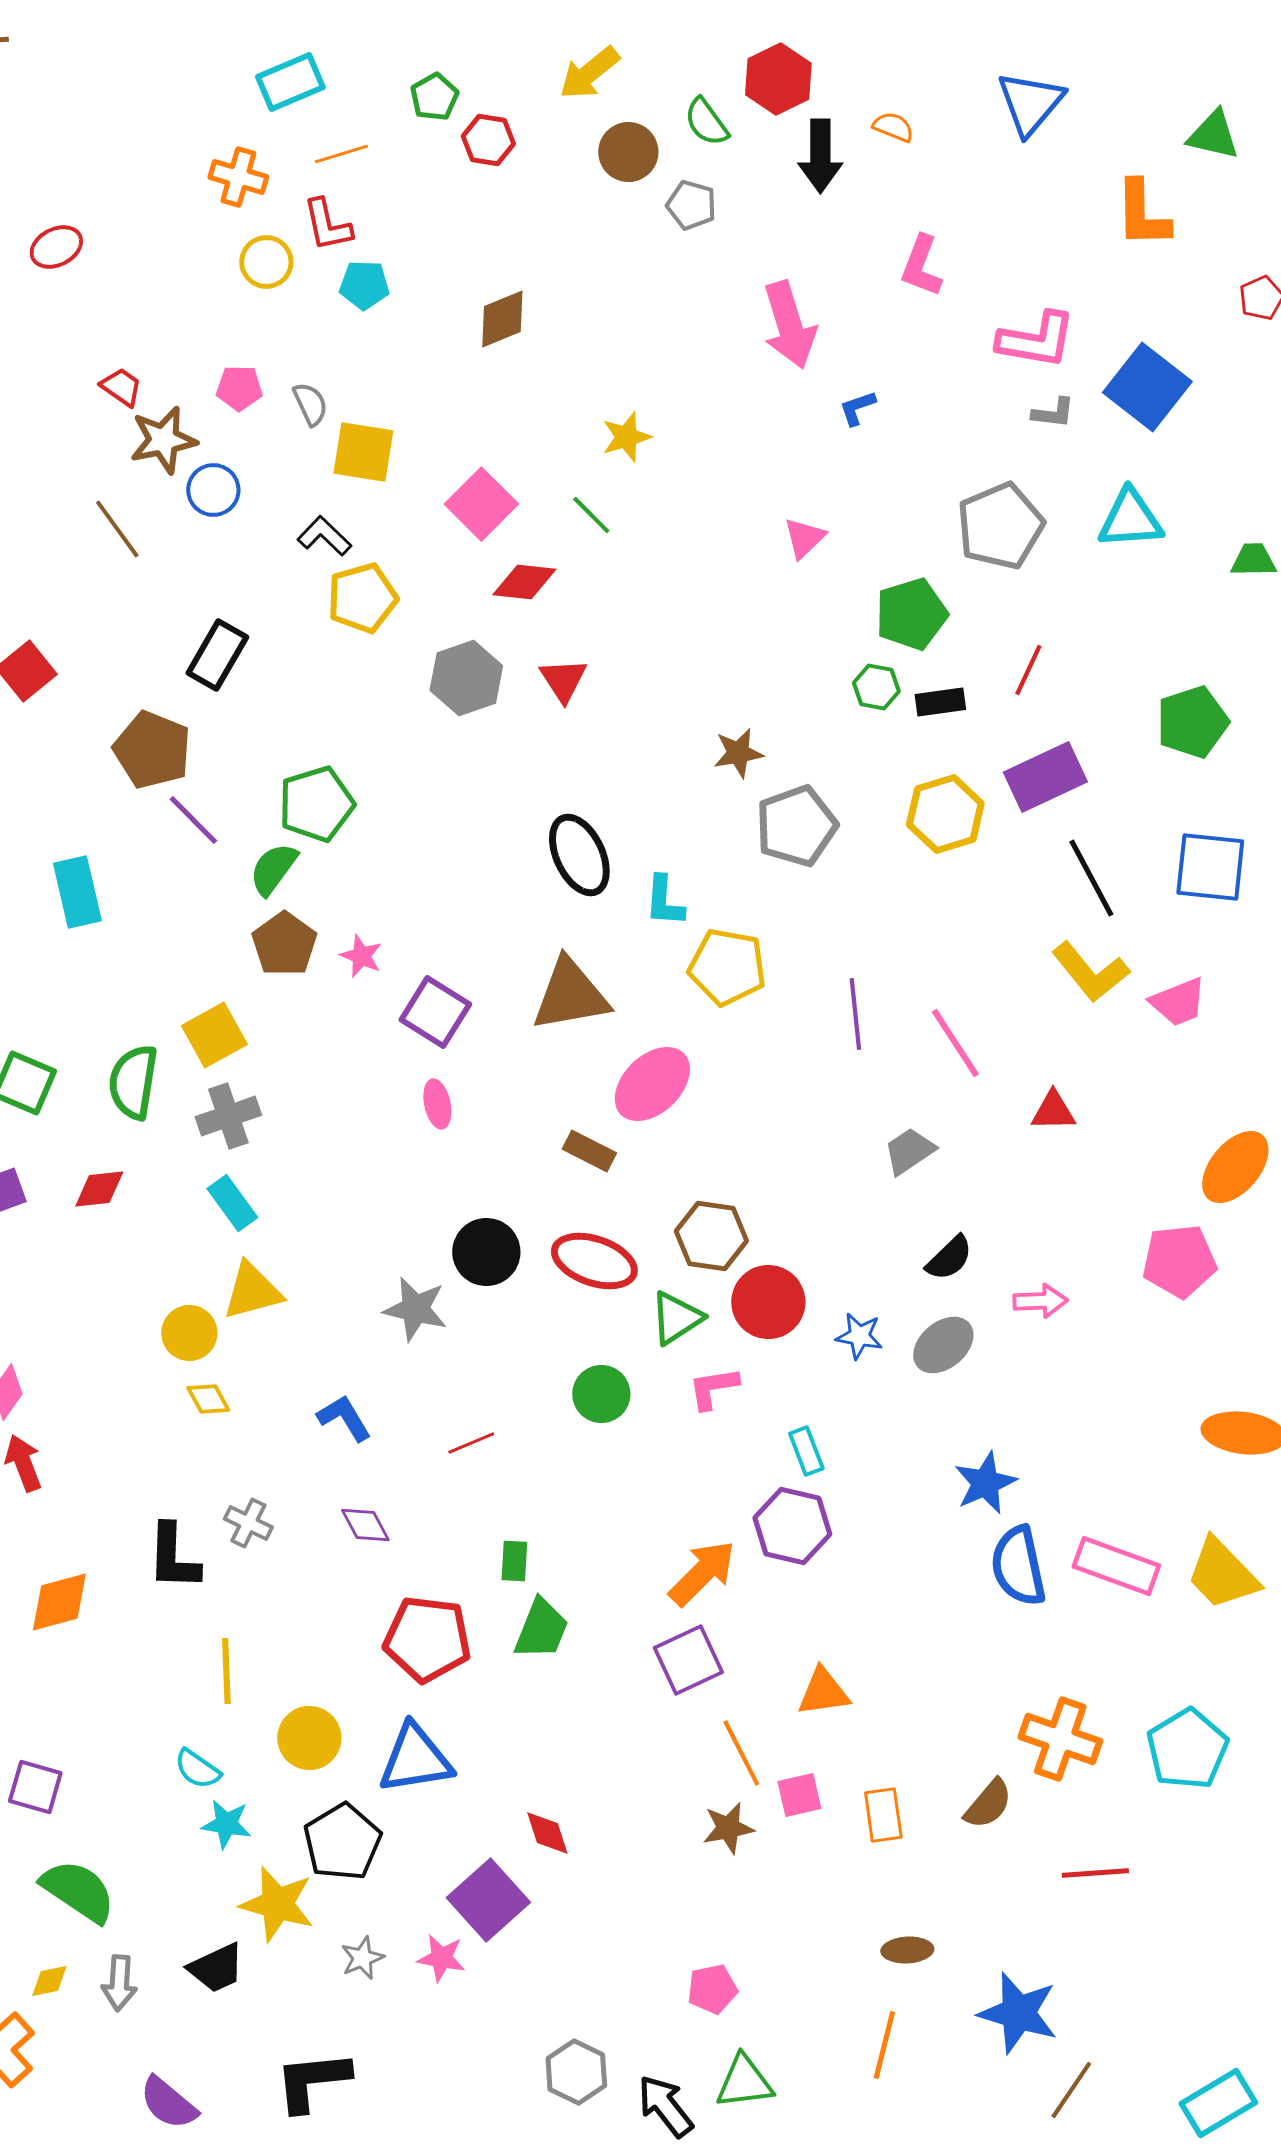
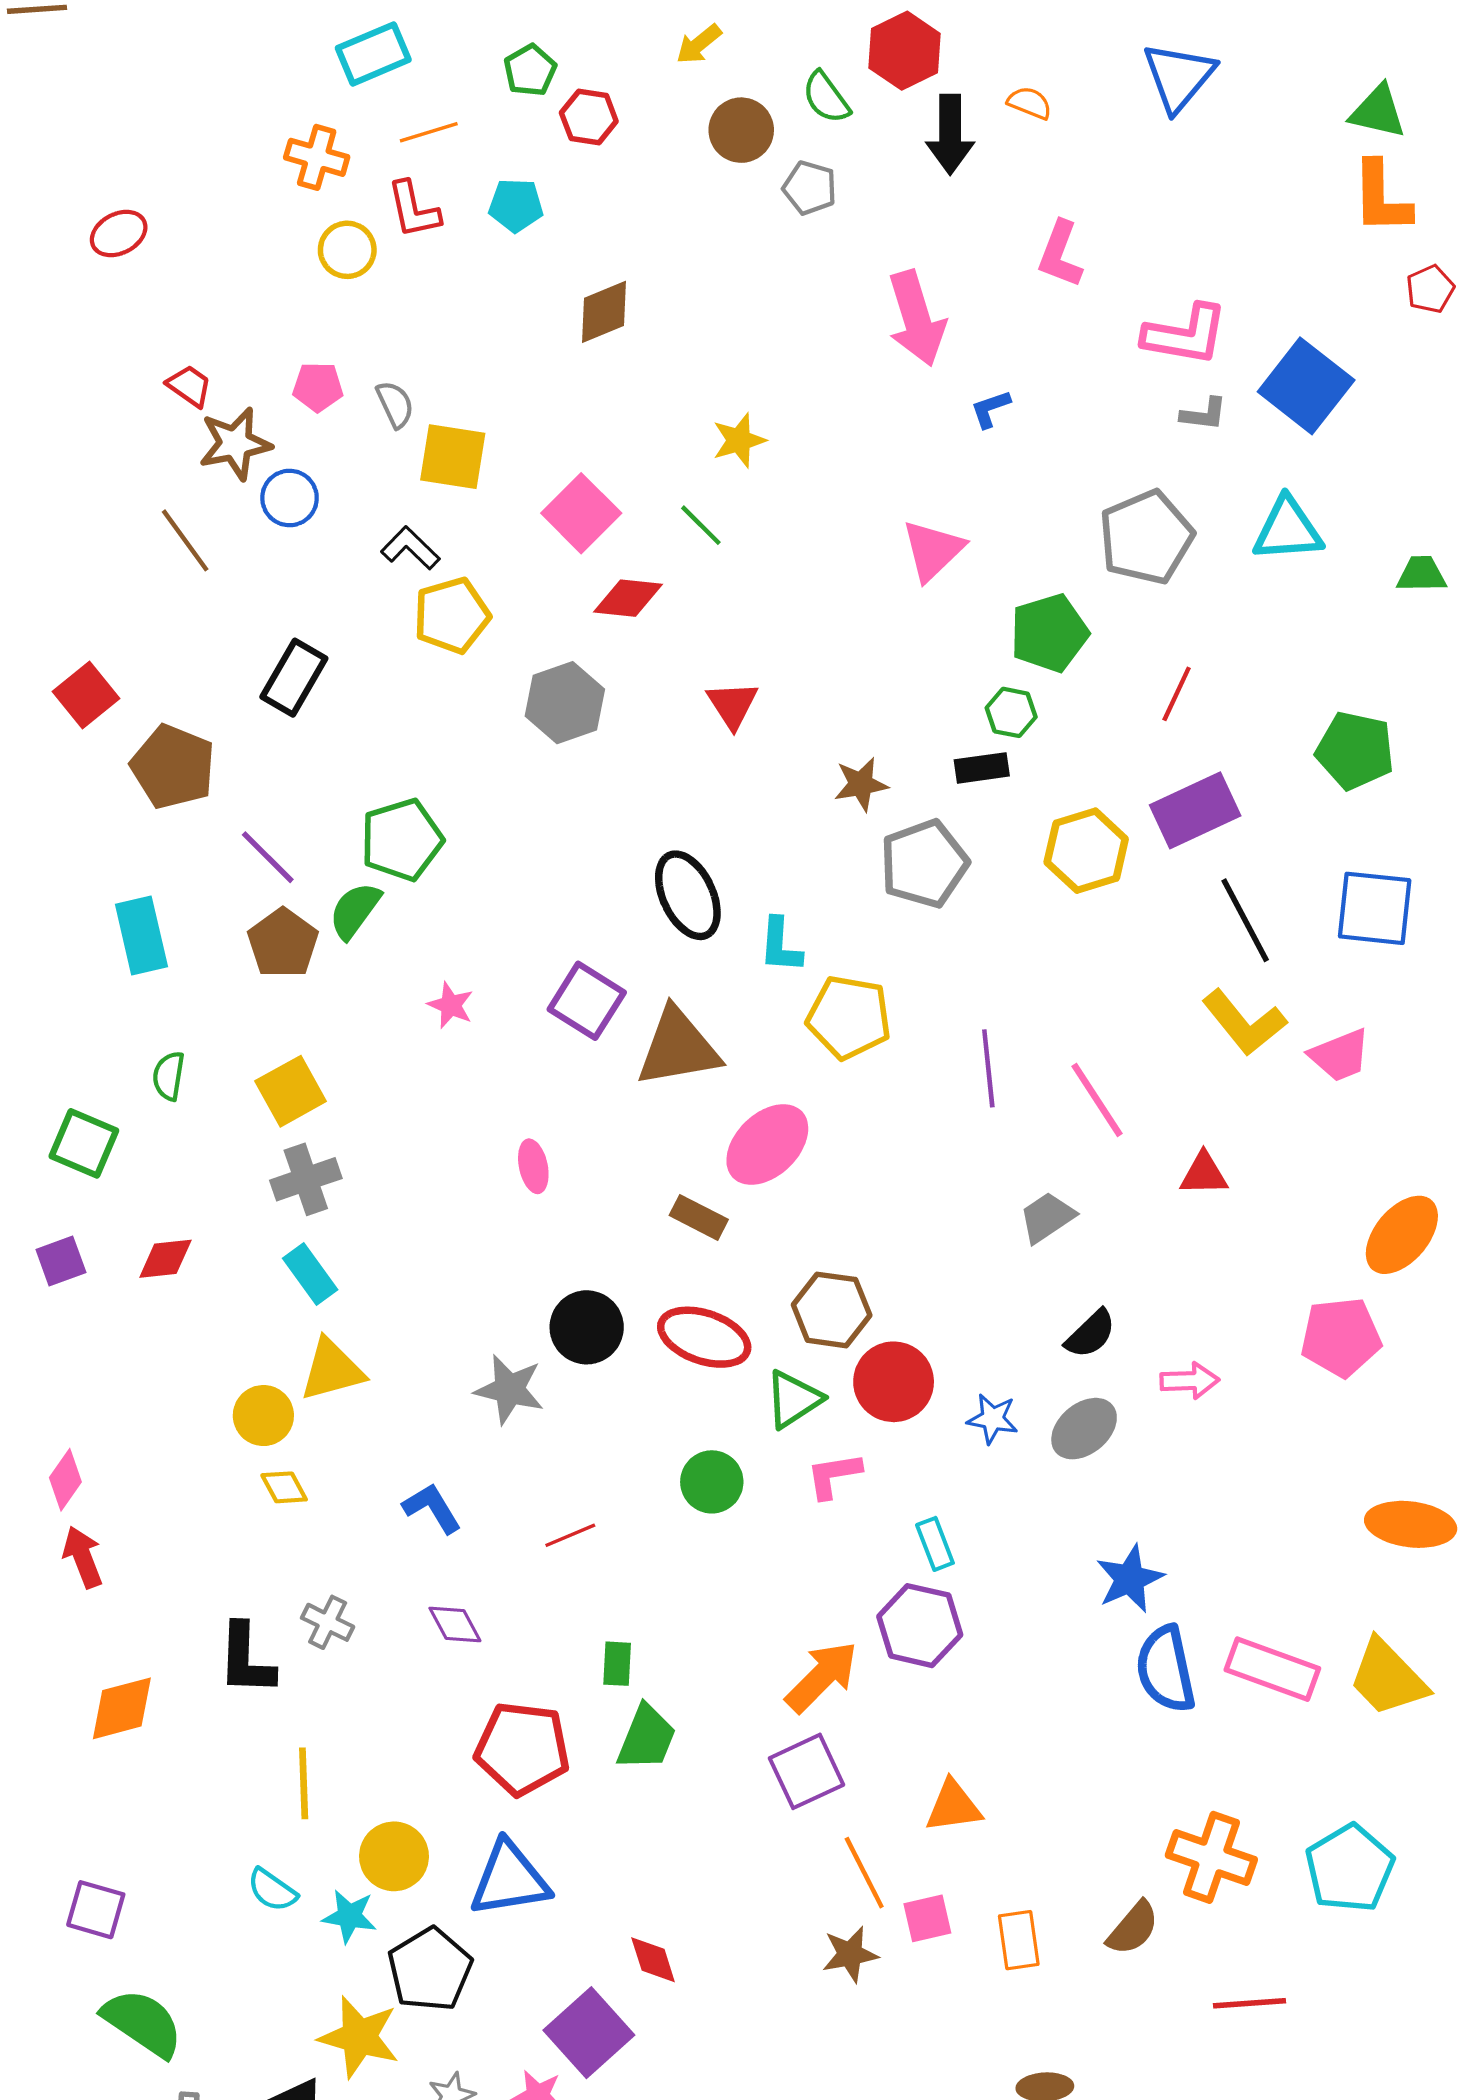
yellow arrow: (589, 73) -> (699, 44), size x0.7
orange L-shape: (1142, 214) -> (1381, 198), moved
cyan pentagon: (364, 285) -> (516, 205), moved
pink triangle: (804, 538) -> (933, 550), size x1.4
red triangle: (563, 680) -> (732, 705), moved
black rectangle: (940, 702) -> (982, 768), moved
green pentagon: (1192, 722) -> (1355, 751), turned 30
brown pentagon: (152, 750) -> (173, 767), moved
brown pentagon: (284, 944) -> (283, 943), moved
purple square: (435, 1012) -> (587, 1001), moved
green semicircle: (133, 1082) -> (169, 1076), moved, size x0.6
cyan star: (226, 1824) -> (349, 1916), moved

